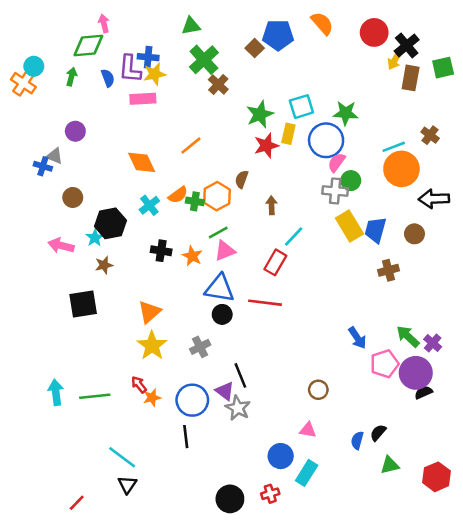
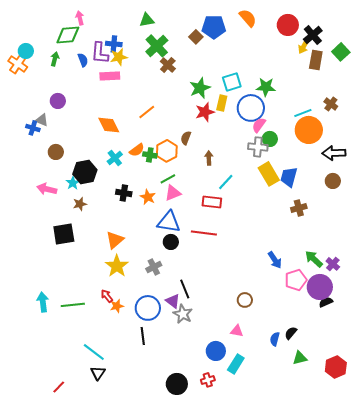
green square: (443, 68) -> (341, 52), turned -30
brown circle: (414, 234) -> (333, 181), moved
red rectangle: (275, 262) -> (212, 202), turned 66

